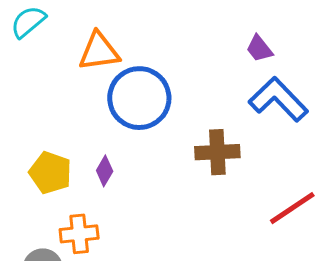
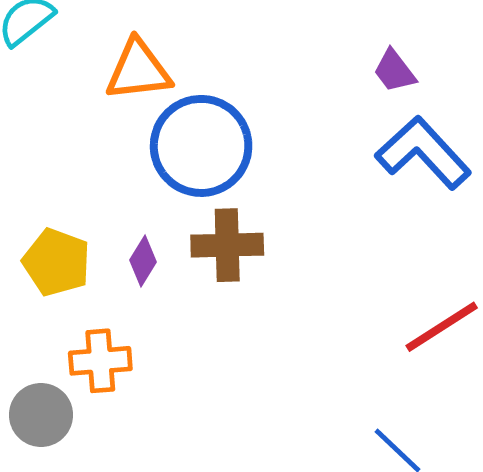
brown cross: (217, 152) -> (227, 245), moved

